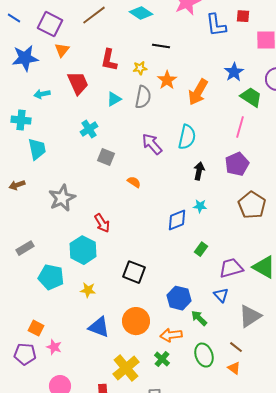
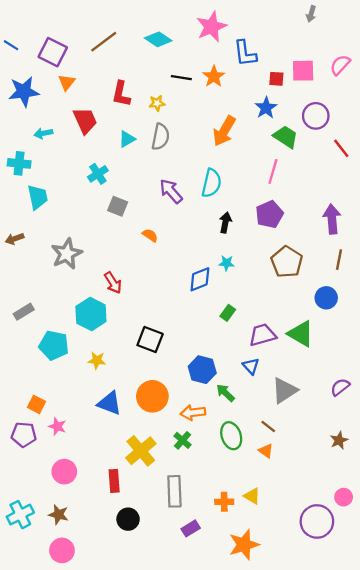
red square: (243, 16) -> (276, 79), moved
orange star: (167, 80) -> (214, 76), moved

